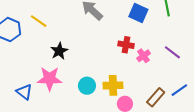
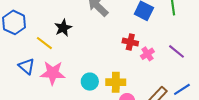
yellow line: (39, 21) -> (44, 43), moved
black star: (59, 51) -> (63, 28), moved
blue triangle: (24, 92) -> (27, 66), moved

